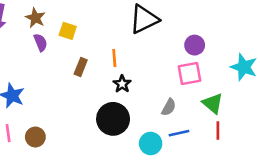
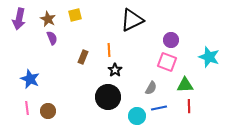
yellow square: (68, 31) -> (75, 15), moved, turned -32
pink square: (189, 74) -> (167, 62), turned 30
green triangle: (213, 103) -> (185, 85), turned -42

